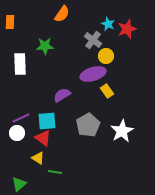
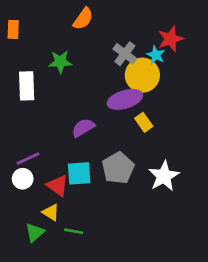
cyan star: (108, 24) -> (156, 55), moved
yellow circle: (106, 56) -> (142, 75), size x1.6
cyan square: (47, 121) -> (79, 173), moved
green triangle: (19, 184) -> (35, 233), moved

